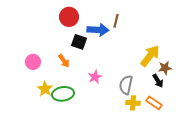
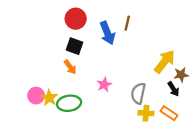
blue arrow: (98, 30) -> (107, 33), turned 65
black square: (79, 42) -> (75, 46), moved
pink circle: (33, 62) -> (36, 96), moved

